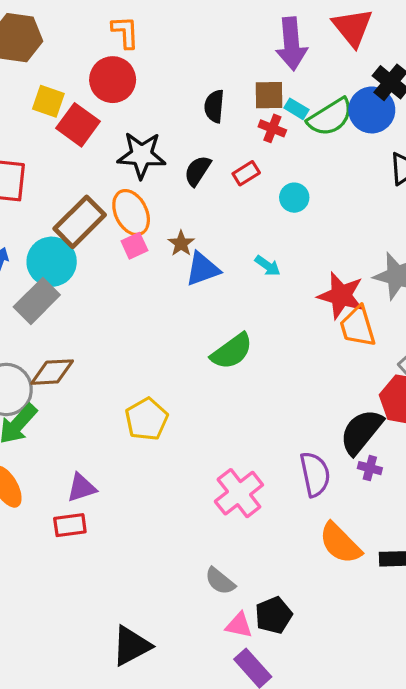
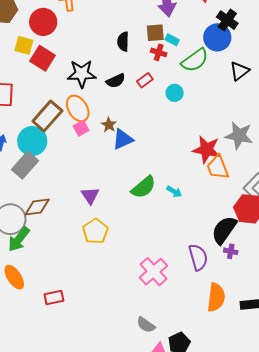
red circle: (113, 80) -> (43, 22), moved
green semicircle: (330, 117) -> (195, 60), moved
black semicircle: (198, 171) -> (116, 81), turned -144
cyan arrow: (268, 266) -> (174, 192), moved
purple triangle: (81, 488) -> (90, 196), moved, turned -42
orange semicircle: (340, 543) -> (216, 297), turned -124

